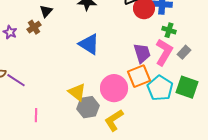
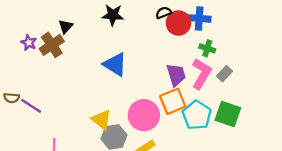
brown cross: (34, 27) -> (52, 45), size x1.5
purple star: (10, 32) -> (29, 43), moved

